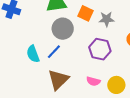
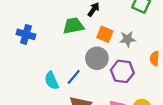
gray circle: (63, 29) -> (97, 58), moved

